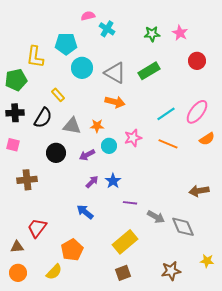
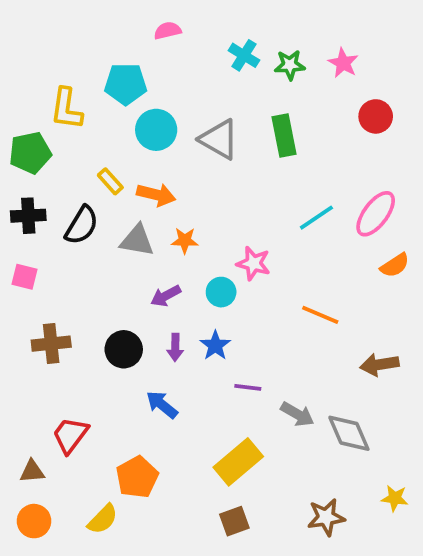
cyan cross: (107, 29) -> (244, 55), moved
green rectangle: (149, 71) -> (284, 136), turned -70
orange arrow: (115, 102) -> (156, 195), moved
pink star: (133, 138) -> (253, 263), turned 30
orange line: (168, 144) -> (320, 315), moved
cyan circle: (109, 146) -> (221, 292), moved
black circle: (56, 153) -> (124, 349), moved
purple arrow: (92, 182) -> (175, 347), turned 136

